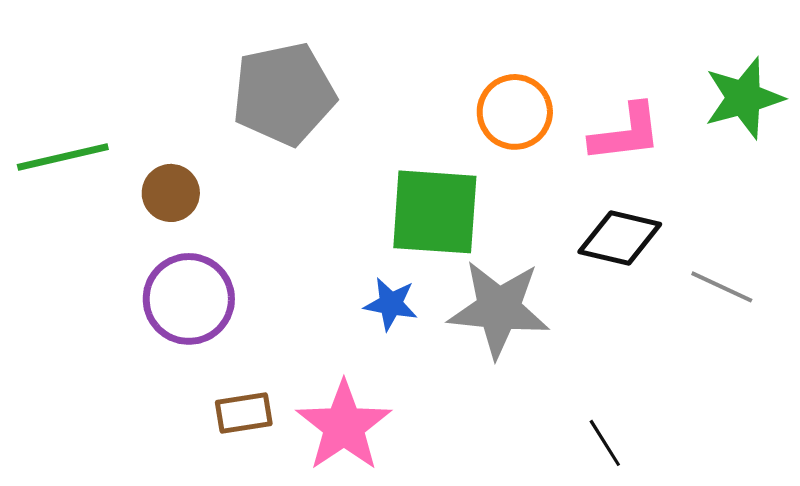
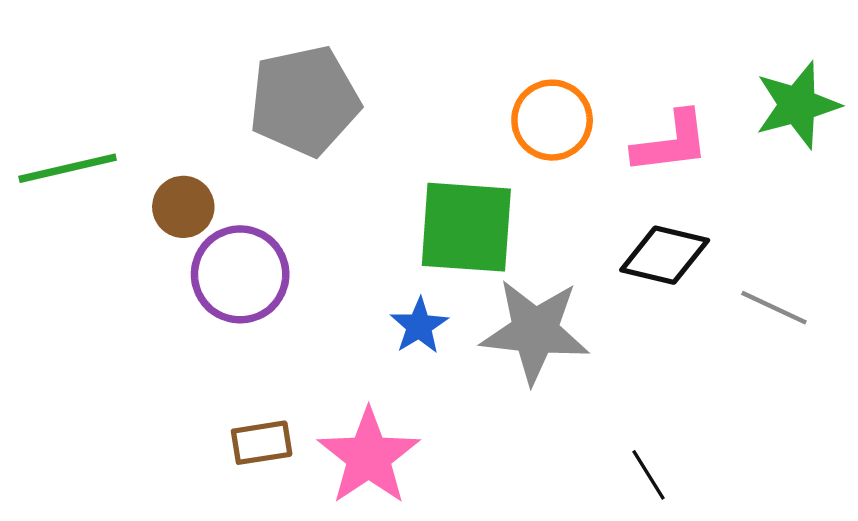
purple circle: (189, 299) -> (240, 274), moved
blue star: (391, 304) -> (419, 326), turned 30

